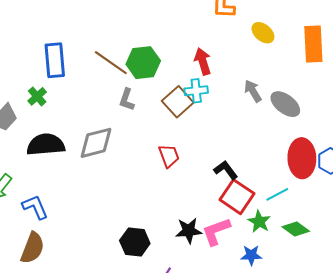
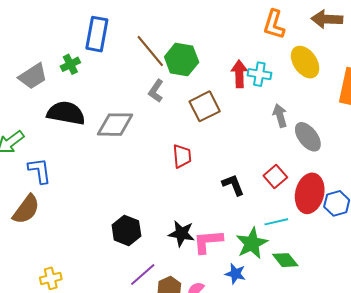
yellow ellipse: (263, 33) -> (305, 62), size x1.4
cyan cross: (196, 91) -> (259, 74), moved
red square: (237, 197) -> (275, 176), moved, size x0.7
green star: (259, 222) -> (252, 243), size x1.4

